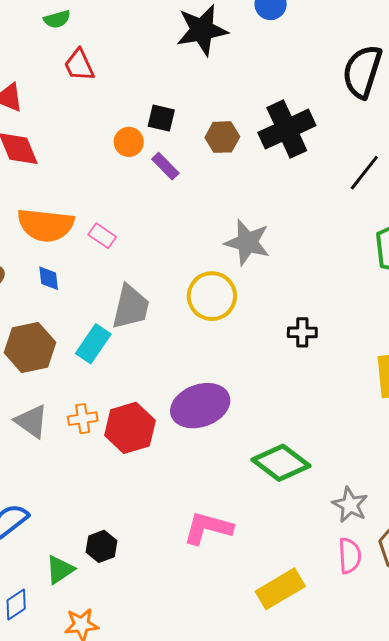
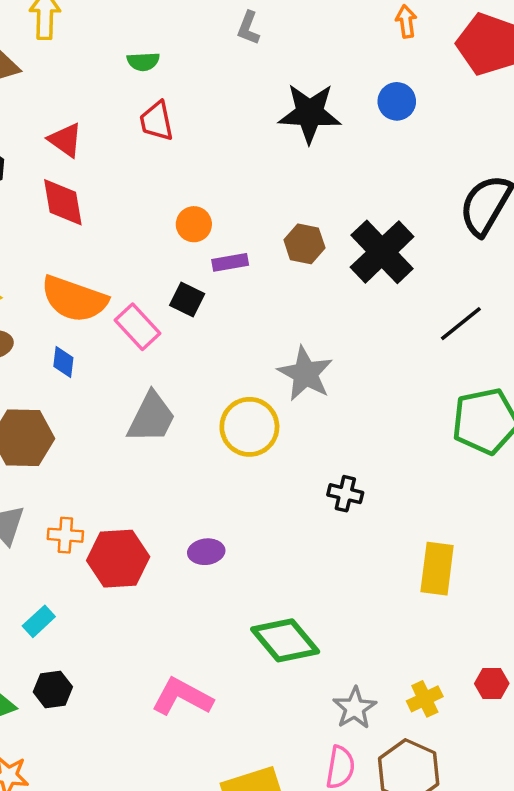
black square: (161, 118) -> (187, 300), moved
black cross: (287, 129) -> (382, 252), turned -32
purple rectangle: (165, 166) -> (230, 262), turned -68
pink rectangle: (102, 236) -> (137, 327), size x1.4
cyan rectangle: (93, 344) -> (39, 621), moved, size x0.7
purple ellipse: (200, 406) -> (206, 552), size x0.5

